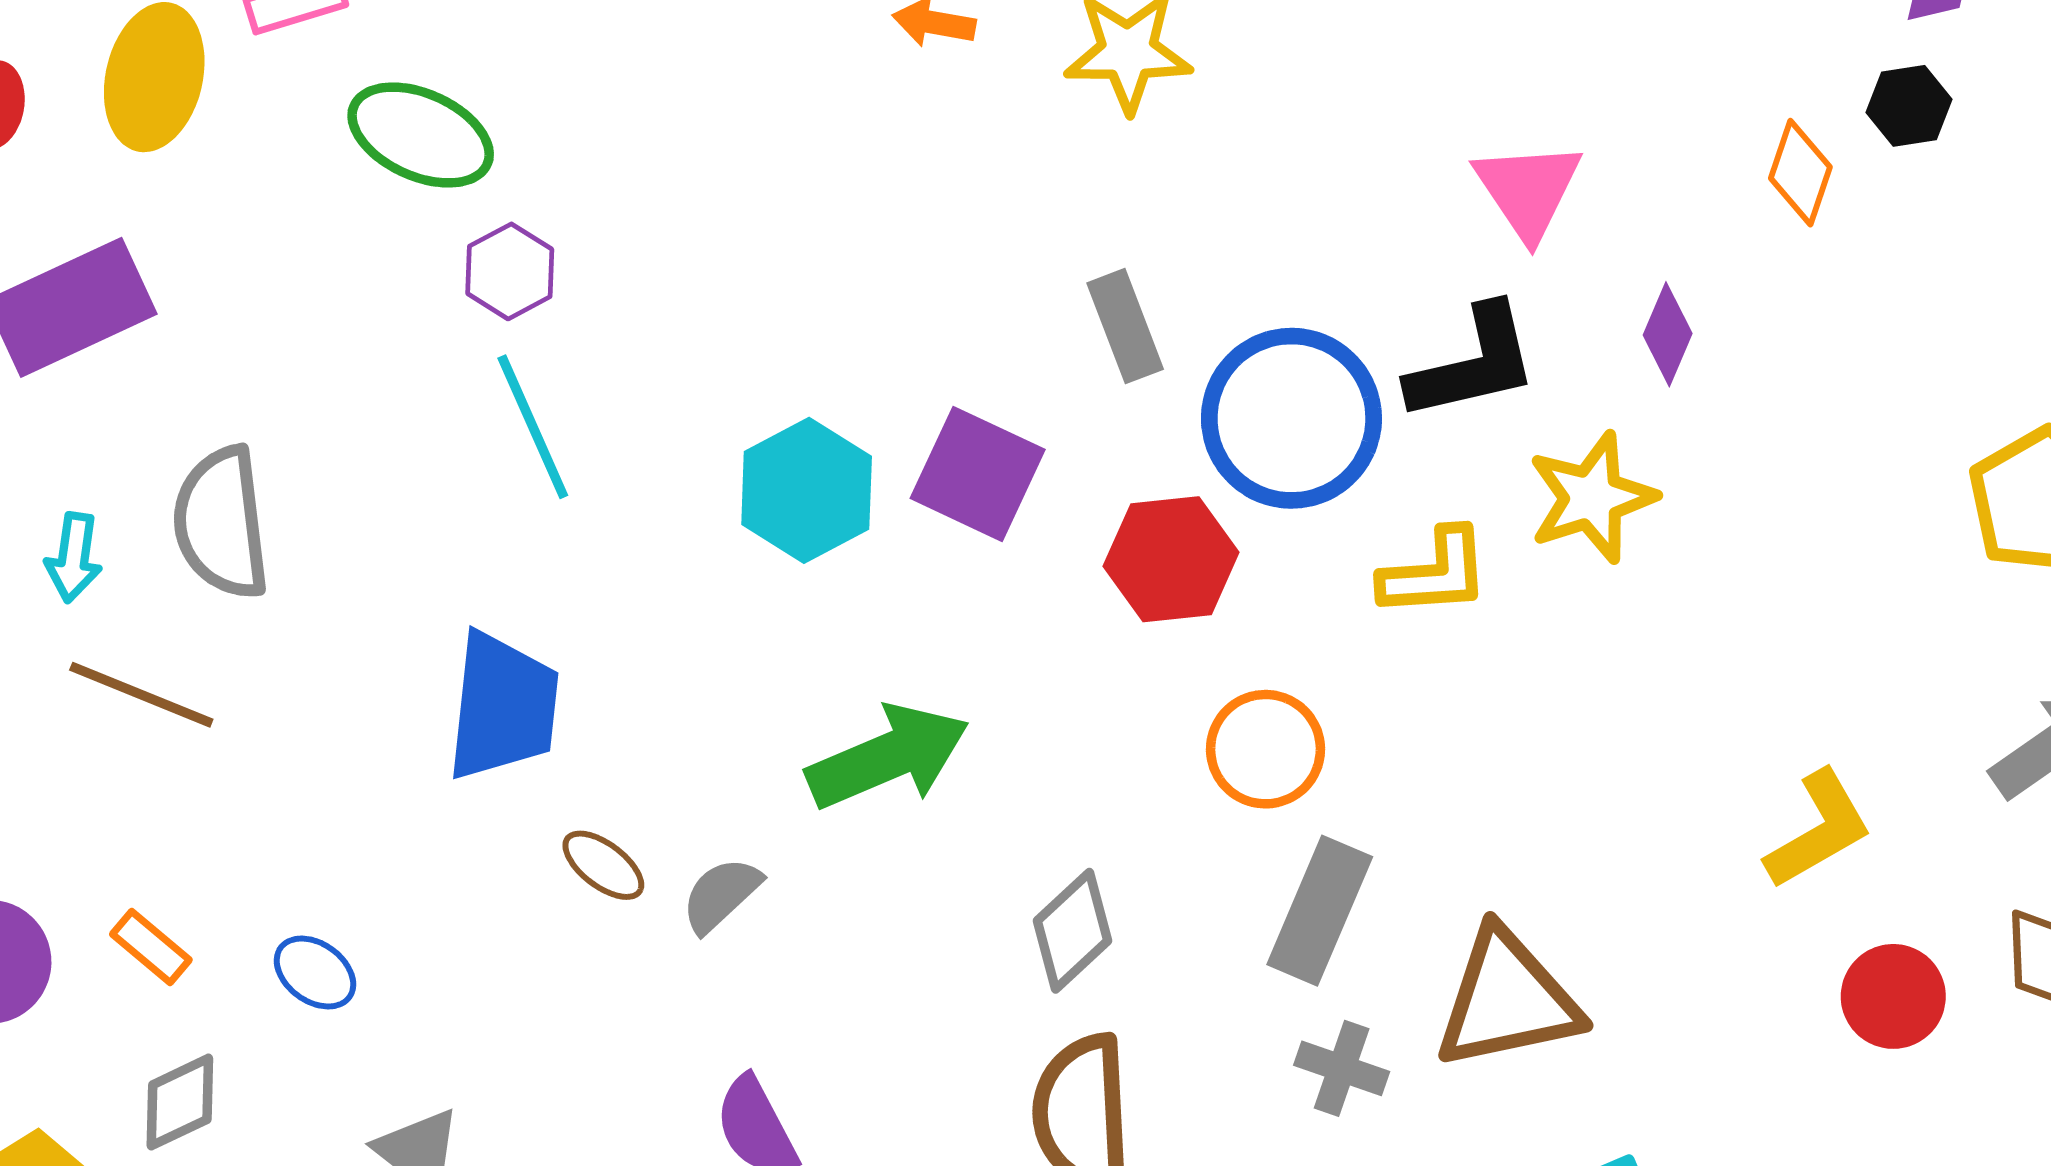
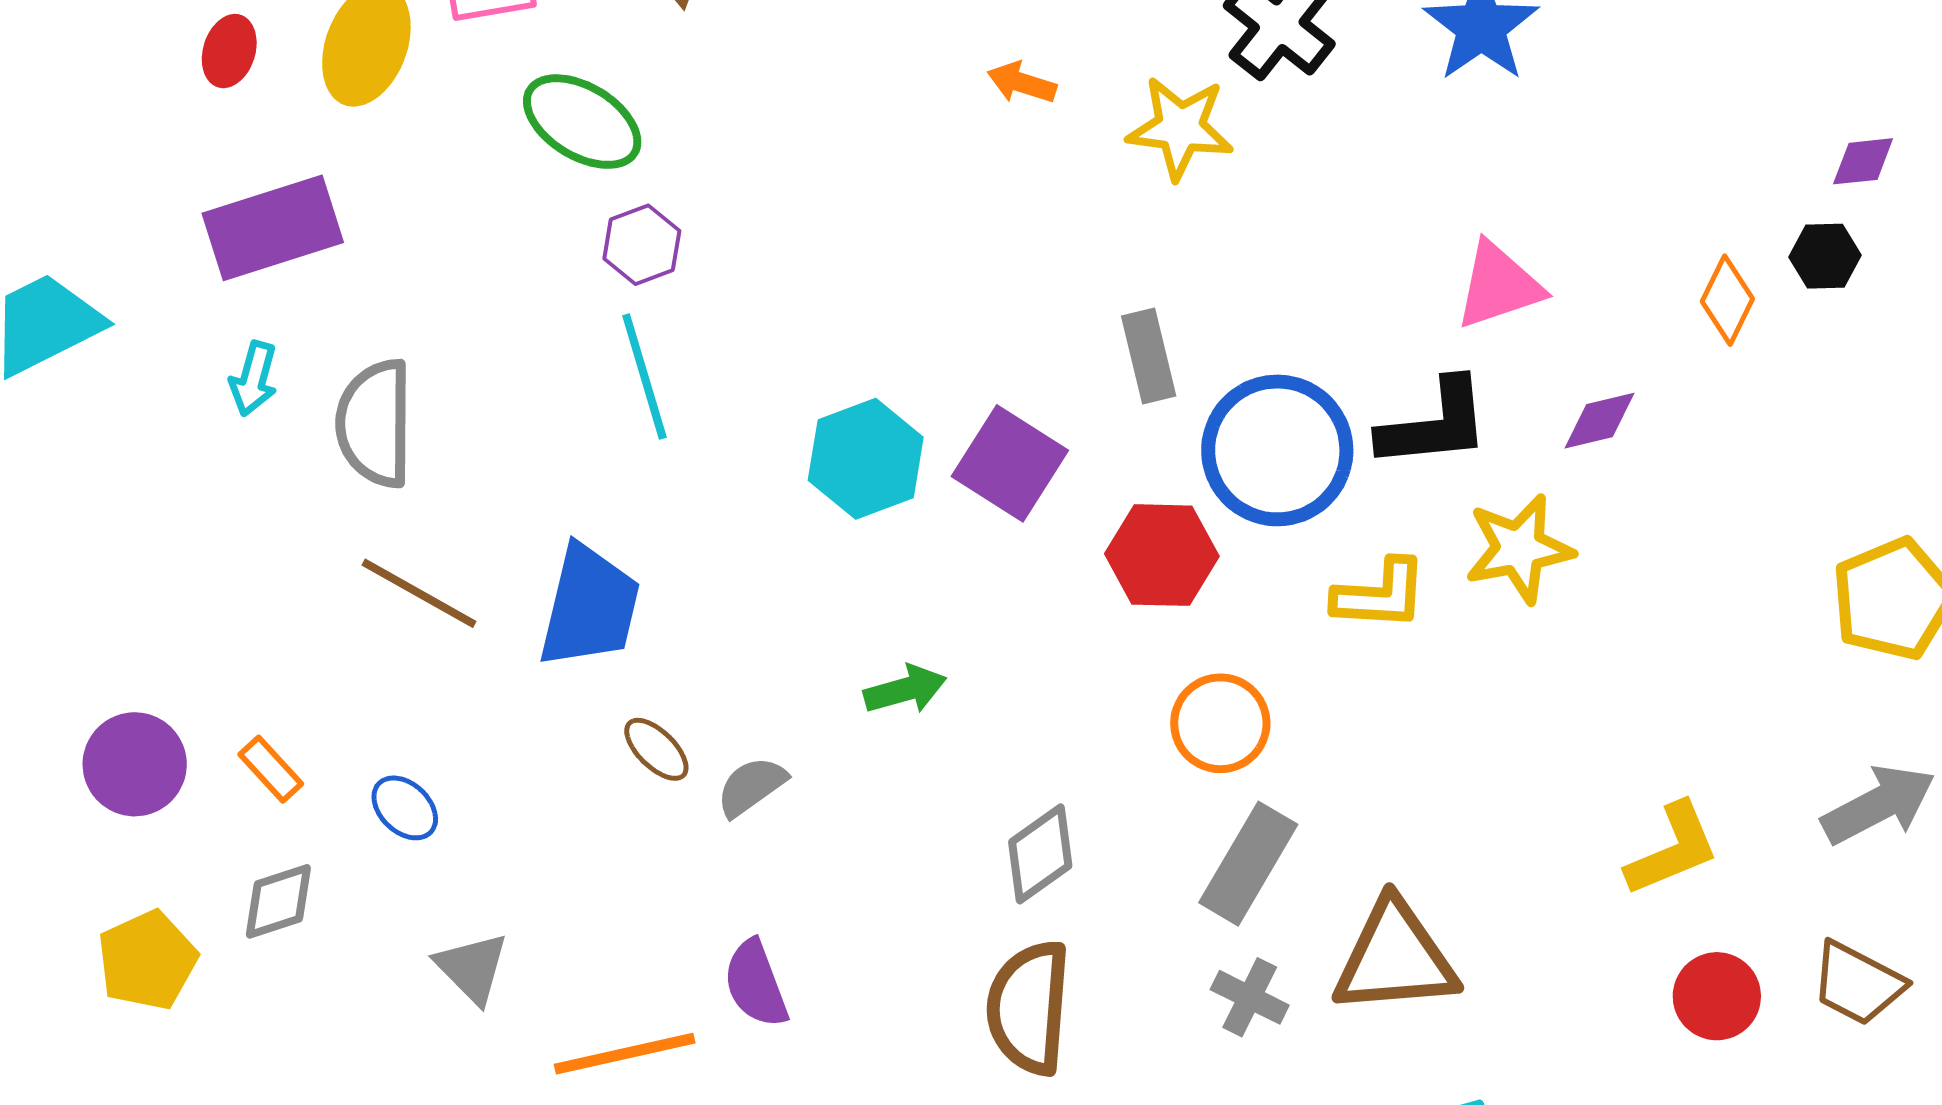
pink triangle: (1528, 190) -> (1499, 286), turned 38
purple diamond: (1668, 334) -> (1600, 421), turned 46
cyan arrow: (74, 558) -> (253, 379), moved
brown line: (141, 695) -> (419, 593), moved
green arrow: (888, 757) -> (905, 689), size x0.6

